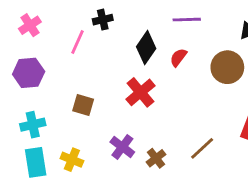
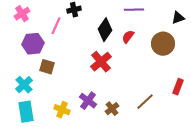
purple hexagon: (29, 73) -> (33, 44), moved
brown square: (83, 105) -> (47, 67), moved
cyan cross: (33, 125) -> (24, 85), turned -30
yellow cross: (72, 160) -> (62, 110), moved

